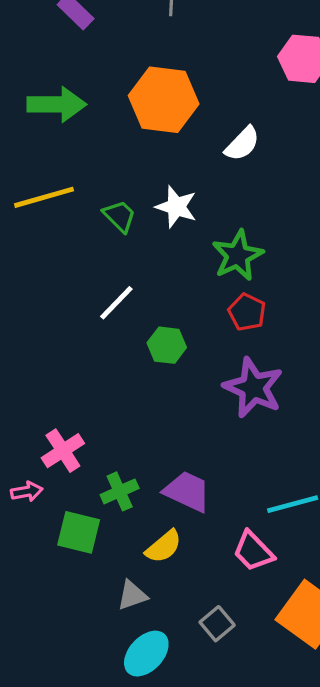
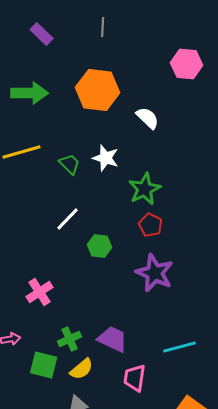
white semicircle: (242, 144) -> (148, 118), turned -90
pink cross: (63, 451) -> (40, 292), moved
yellow semicircle: (164, 547) -> (82, 369), moved
pink trapezoid: (253, 551) -> (135, 378), moved, turned 52

